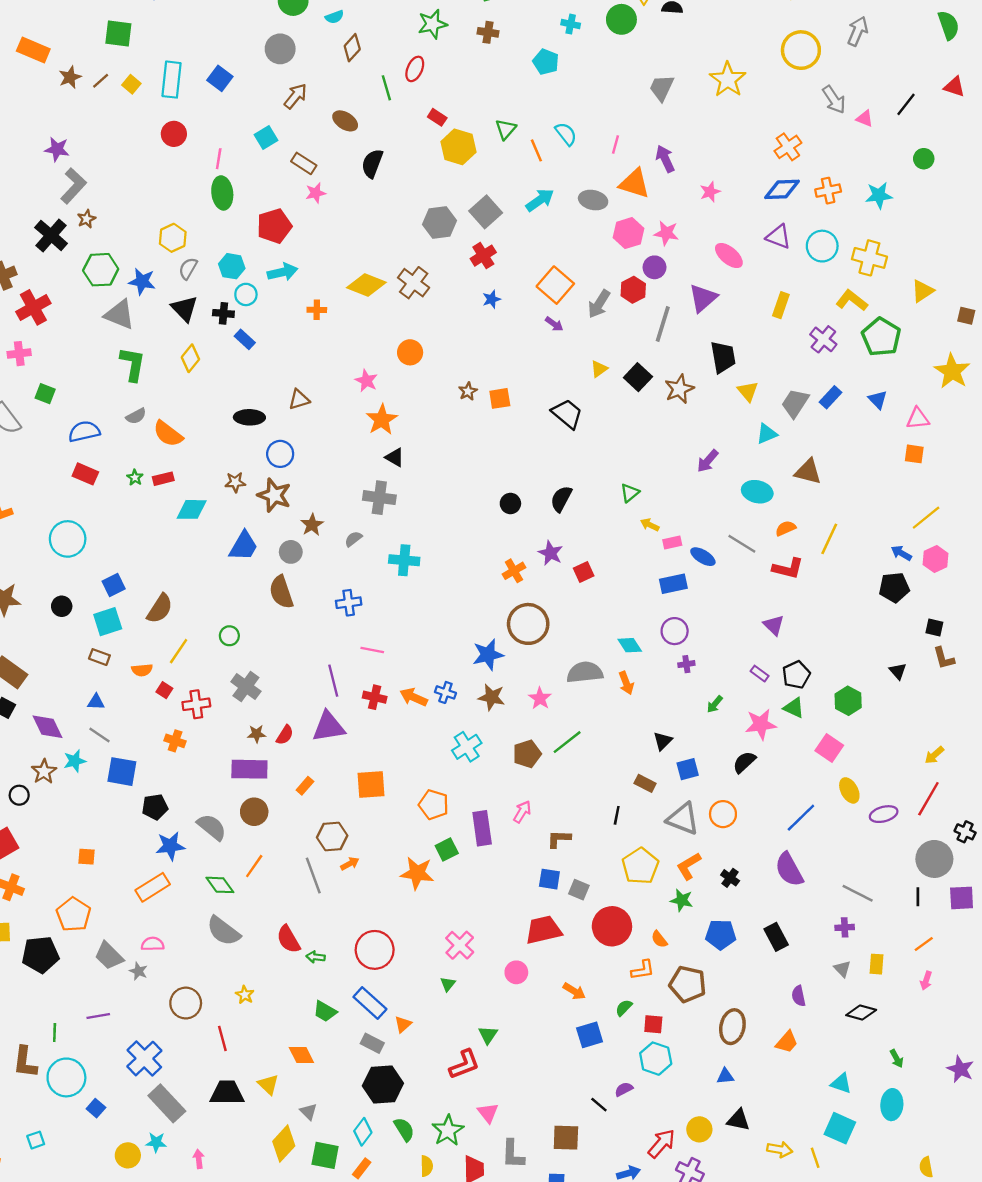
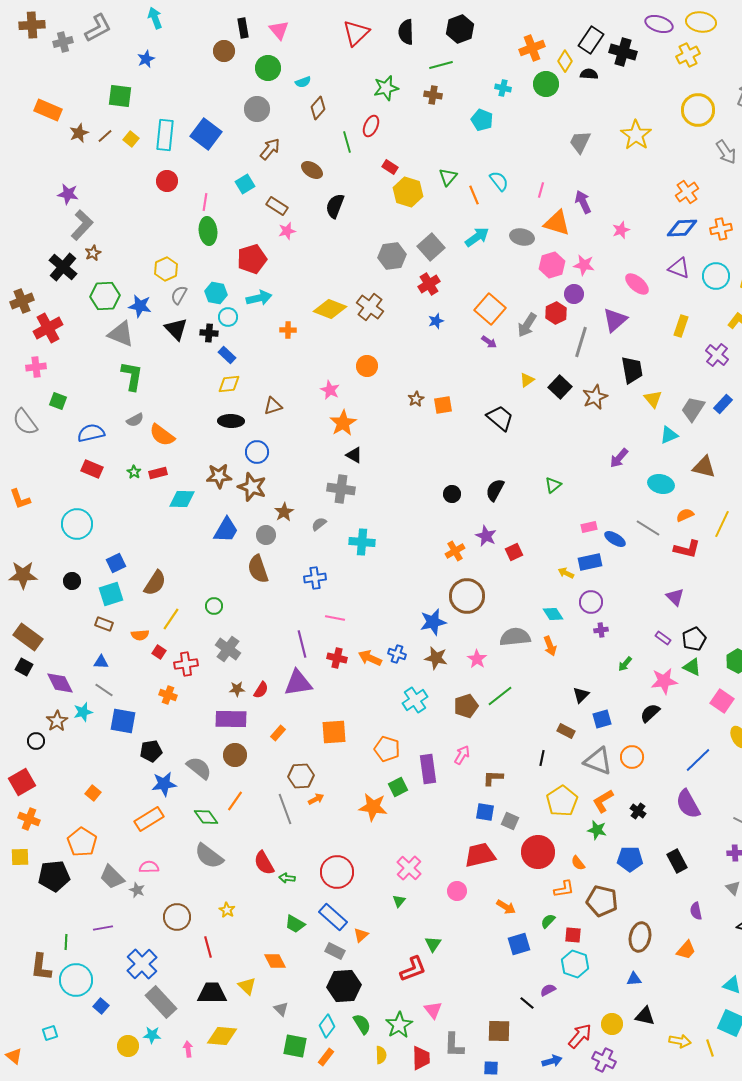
blue square: (220, 78) -> (206, 134), size x1.4
yellow diamond: (190, 358) -> (229, 384), moved, turned 45
brown star: (235, 482) -> (219, 476), size x1.4
yellow arrow: (650, 525) -> (566, 573), moved
orange square: (86, 857) -> (93, 793), turned 35
yellow diamond: (284, 1144) -> (222, 1036), moved, turned 52

